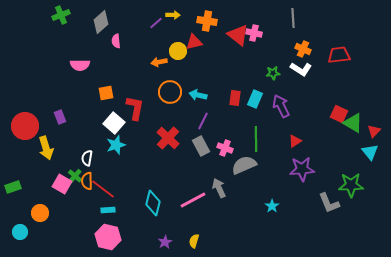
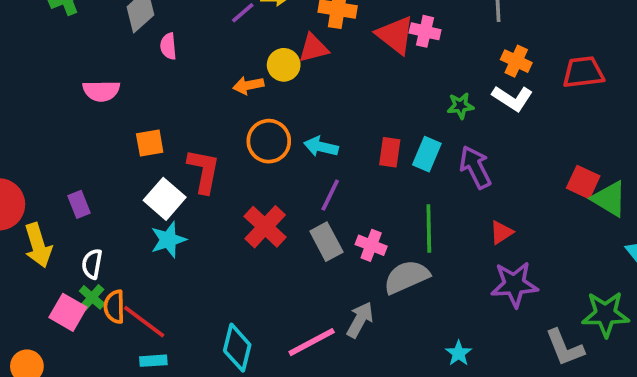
purple rectangle: (60, 117) -> (79, 204), moved
white semicircle: (87, 158) -> (92, 264), moved
gray arrow: (219, 188) -> (360, 320), turned 54

